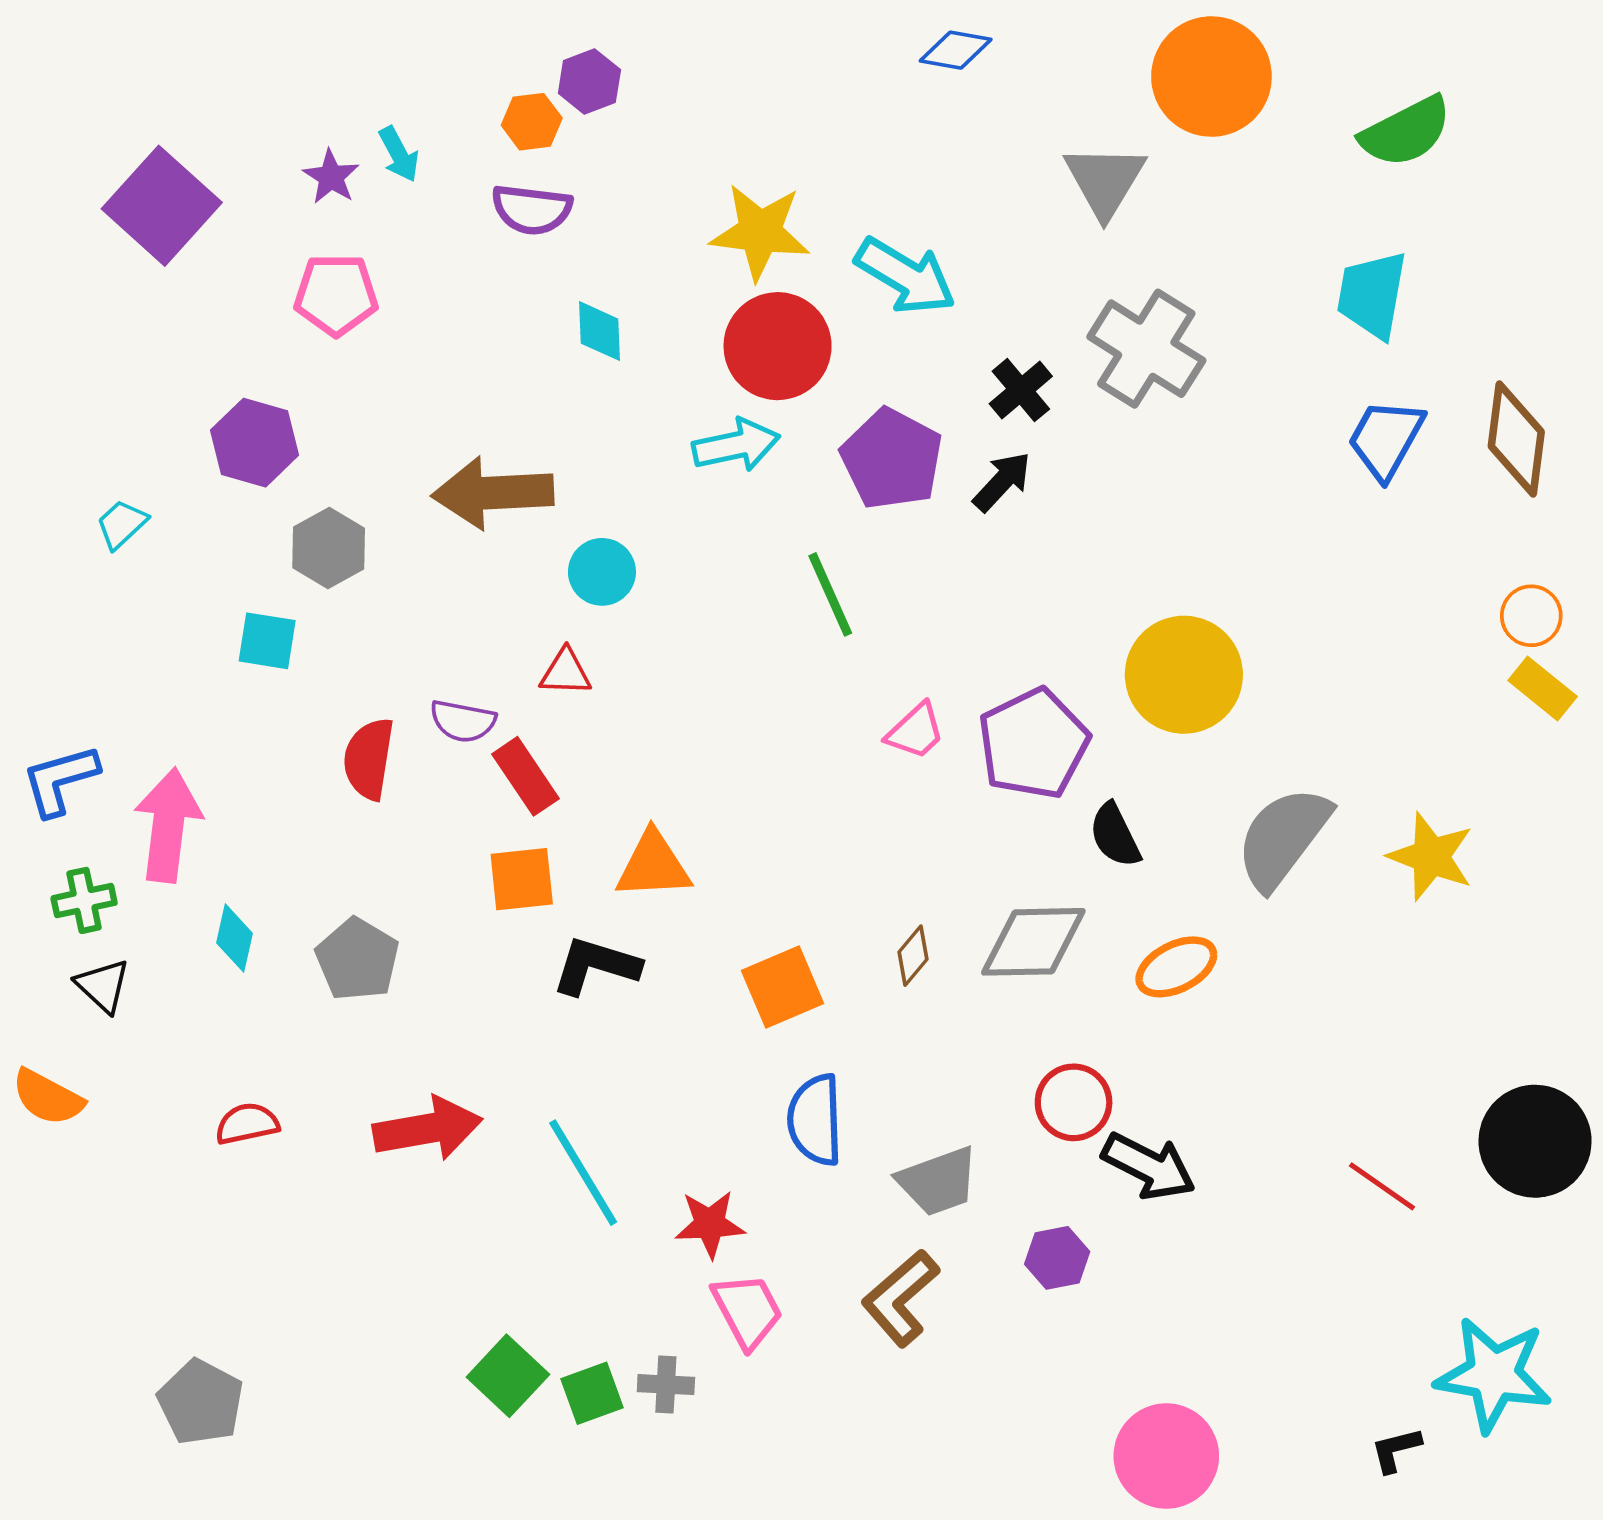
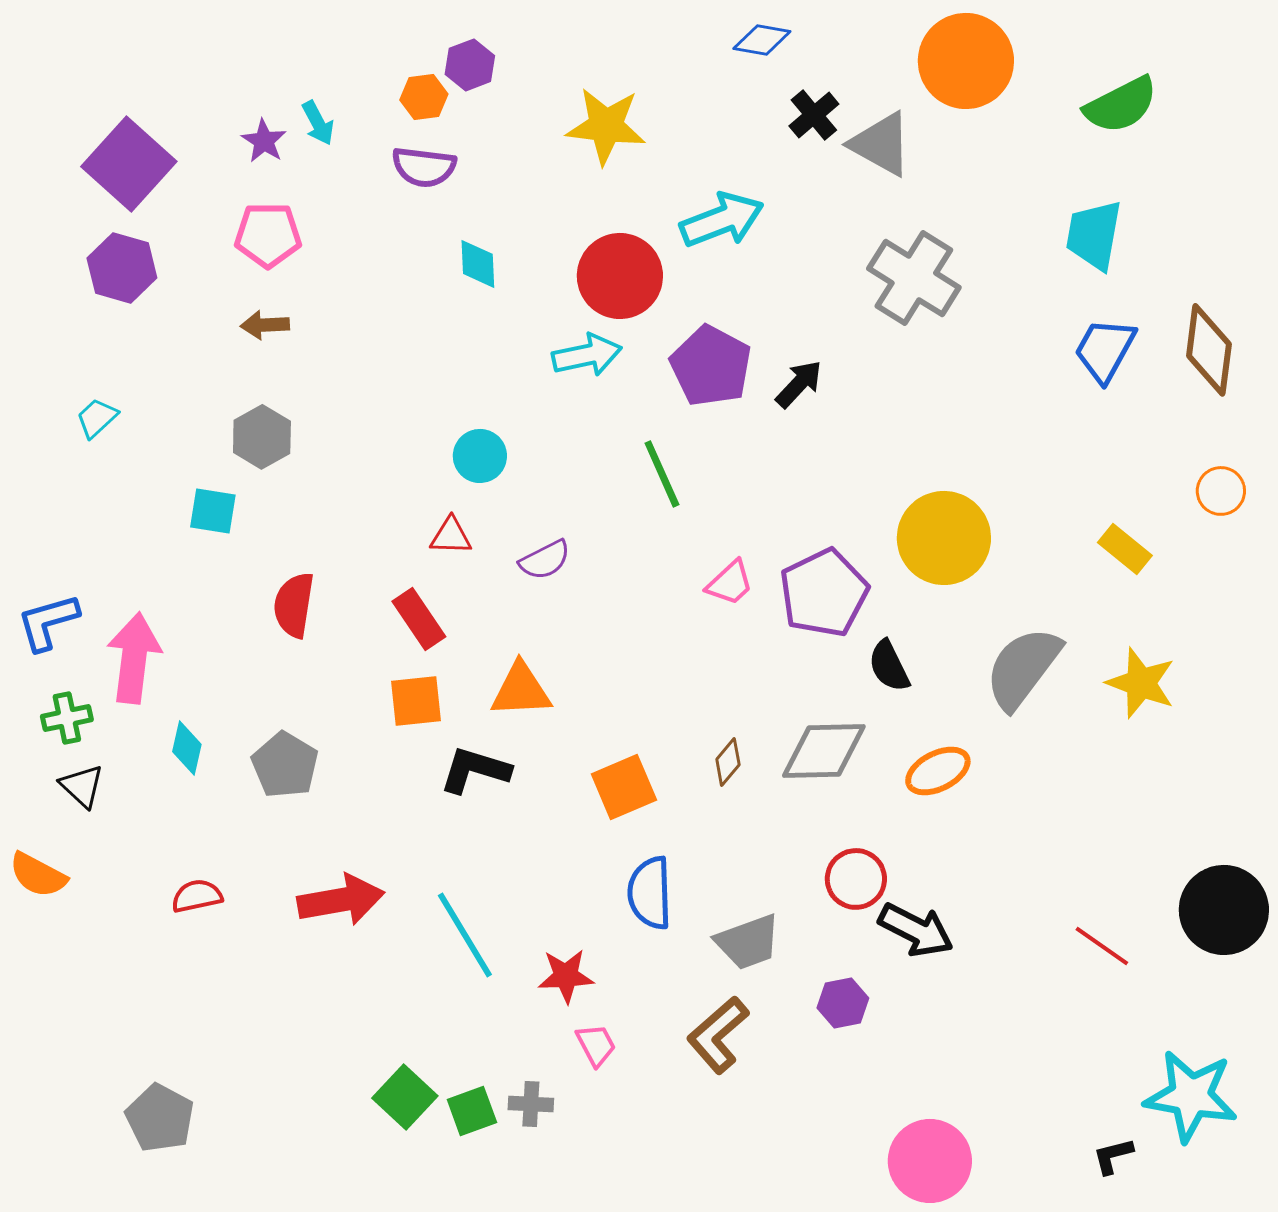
gray triangle: (1105, 181) -> (881, 144), turned -32
yellow star: (760, 232) -> (606, 126), moved
cyan arrow: (905, 276) -> (722, 220), turned -52
black cross: (1021, 390) -> (814, 115), moved
purple hexagon: (255, 443) -> (122, 268), moved
brown arrow: (493, 493) -> (265, 325), moved, size x0.5
yellow rectangle: (1543, 689) -> (1125, 549), moved
purple semicircle: (463, 721) -> (545, 560), moved, turned -38
pink trapezoid: (747, 1311) -> (596, 1045), size x0.7

